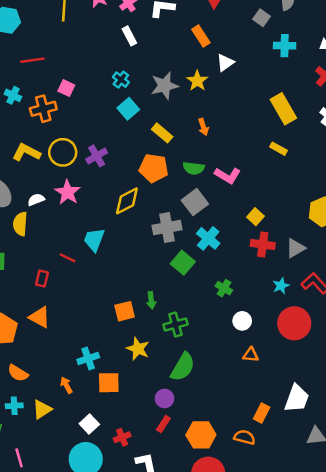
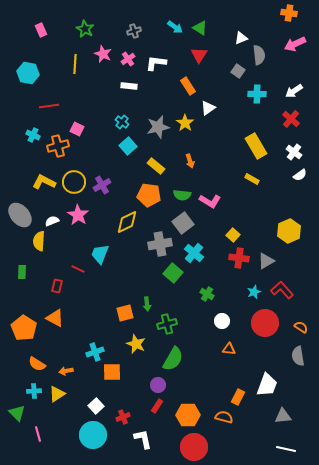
white rectangle: (129, 36) -> (129, 86), turned -56
orange arrow: (66, 385) -> (66, 371), moved, turned -72

